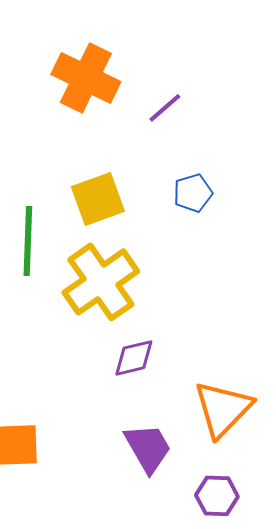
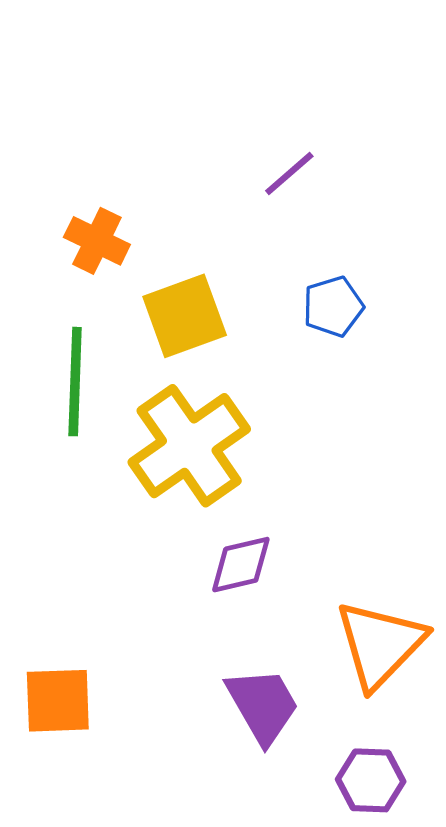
orange cross: (86, 78) -> (97, 241), moved, size x0.6

